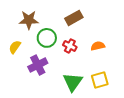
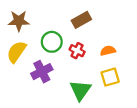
brown star: (29, 20) -> (19, 21), moved
yellow semicircle: (15, 47) -> (17, 52), size x1.5
yellow square: (100, 80) -> (110, 77), moved

